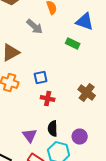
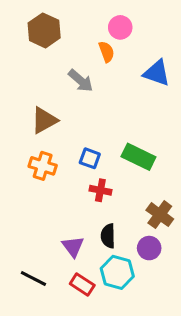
green rectangle: (73, 44) -> (138, 157), moved, size x1.5
blue square: (41, 78) -> (90, 158), turned 32
brown cross: (87, 92) -> (160, 215), moved

